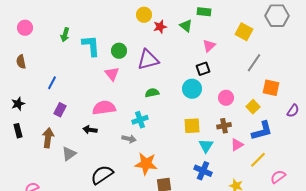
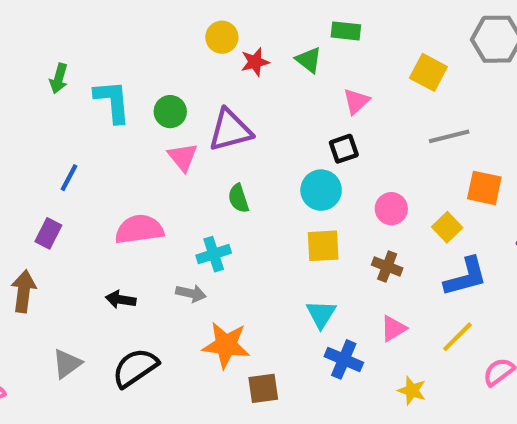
gray line: (254, 63) -> (449, 136), turned 42
pink triangle: (112, 74) -> (183, 157), moved
blue line: (52, 83) -> (69, 178), moved
green semicircle: (152, 93) -> (238, 198), turned -96
yellow square: (192, 126) -> (323, 246), moved
brown cross: (224, 126) -> (387, 266), turned 32
black arrow: (90, 130) -> (121, 300), moved
pink triangle: (237, 145) -> (393, 328), moved
cyan triangle: (206, 146) -> (321, 314), moved
gray triangle: (69, 154) -> (67, 364), moved

